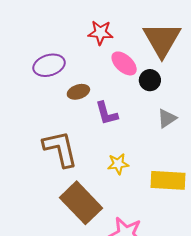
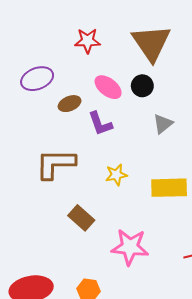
pink ellipse: (124, 63) -> (108, 87), moved
brown L-shape: (60, 149) -> (55, 164), turned -72
brown rectangle: (81, 203) -> (81, 218), size x0.6

